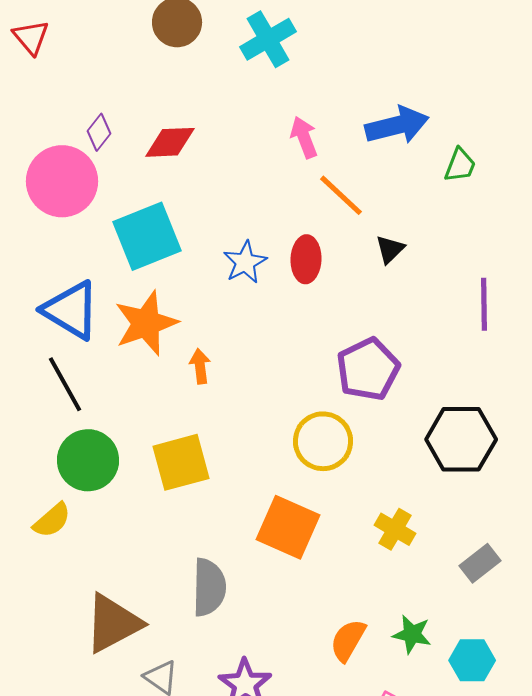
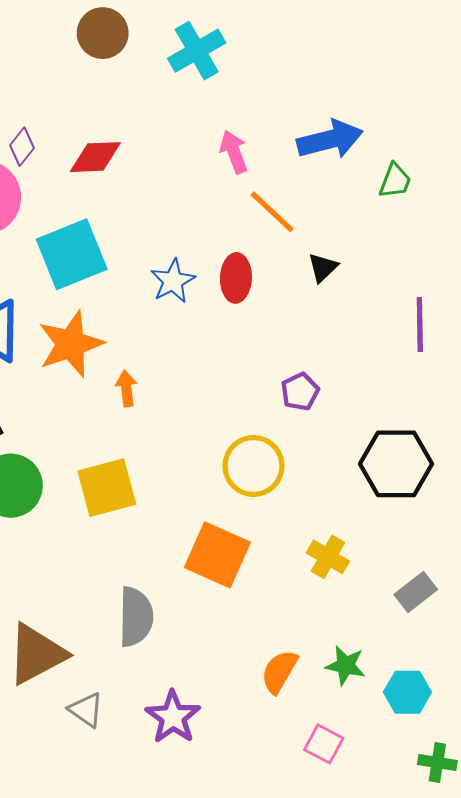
purple pentagon: (368, 369) -> (300, 392), size x0.6

